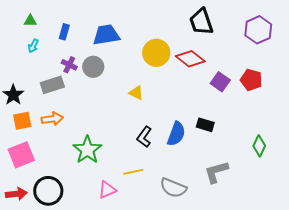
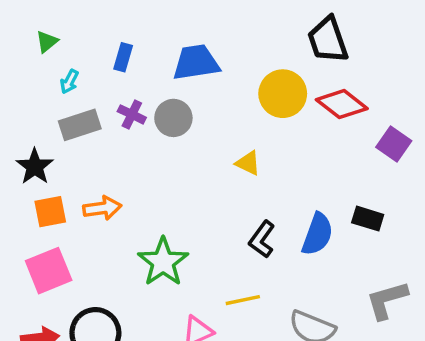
green triangle: (30, 21) -> (47, 42), moved, turned -40
black trapezoid: (201, 22) -> (328, 40), moved
gray rectangle: (52, 85) -> (80, 125), moved

